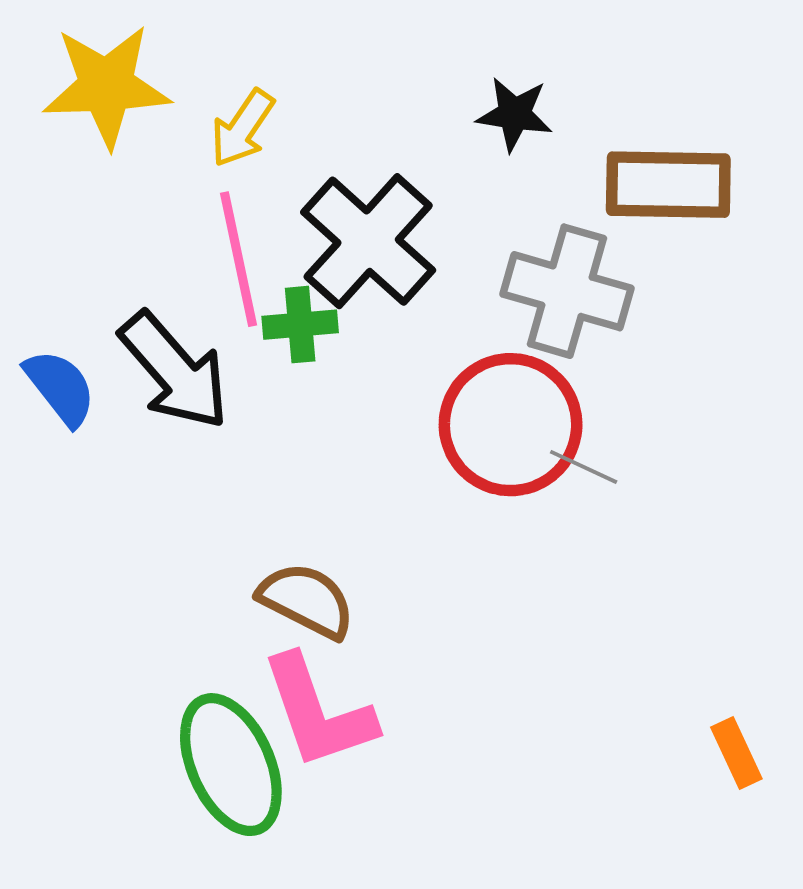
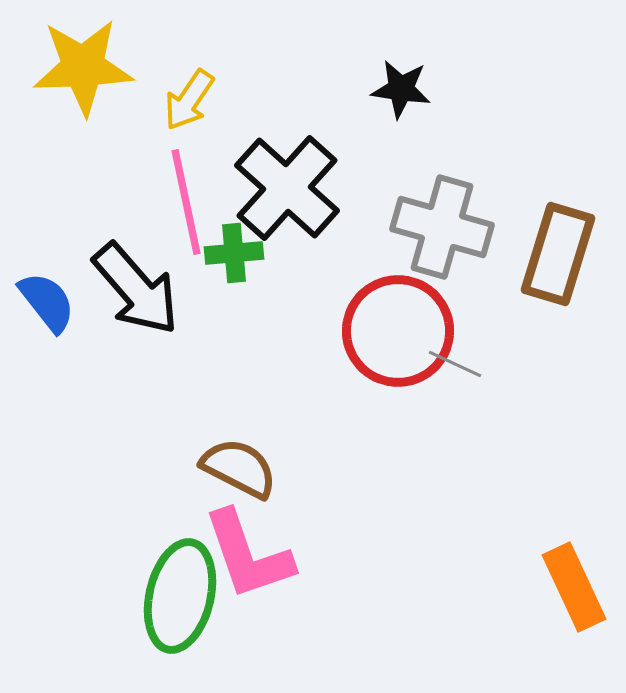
brown rectangle: (668, 185) -> (558, 254), moved, turned -74
orange rectangle: (736, 753) -> (574, 587), size x1.6
green ellipse: (231, 765) -> (180, 596), turned 37

